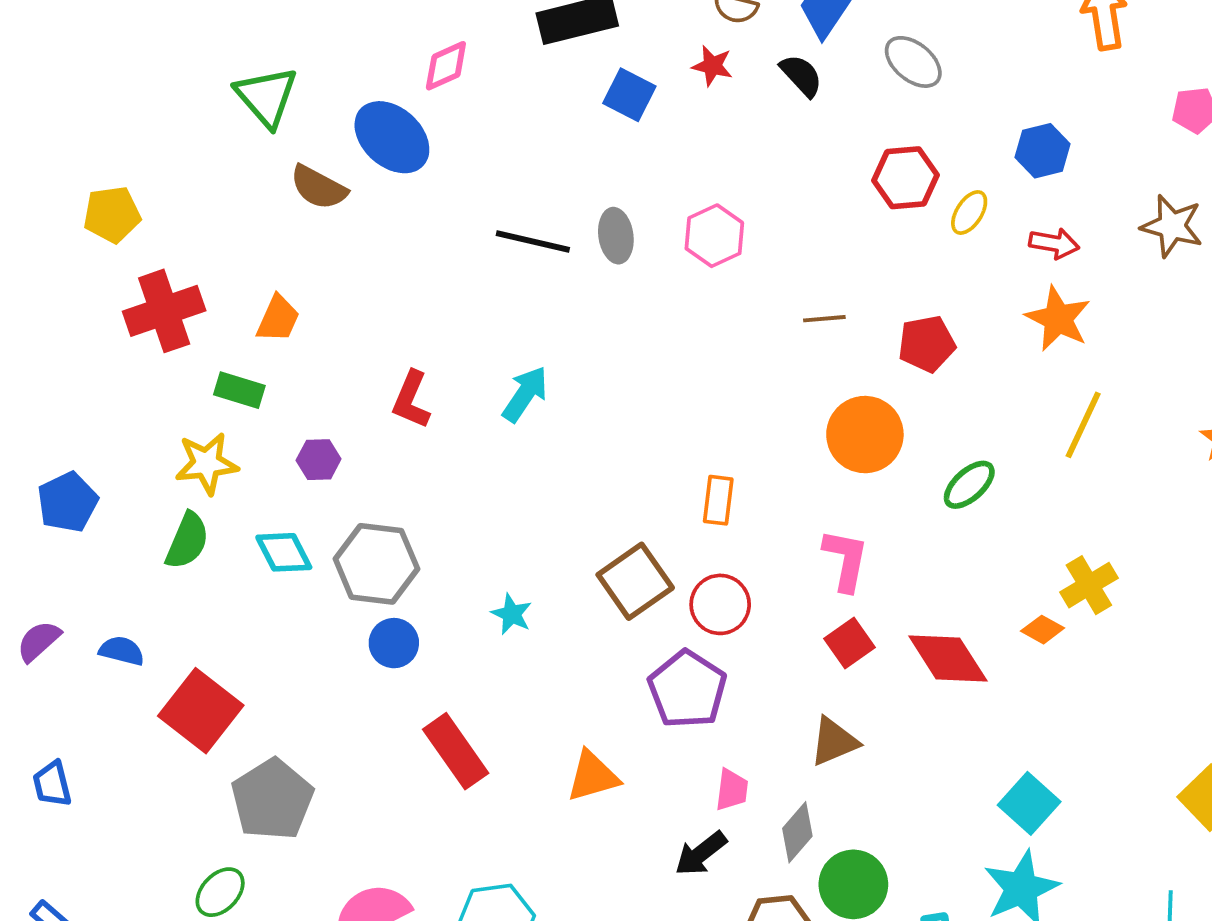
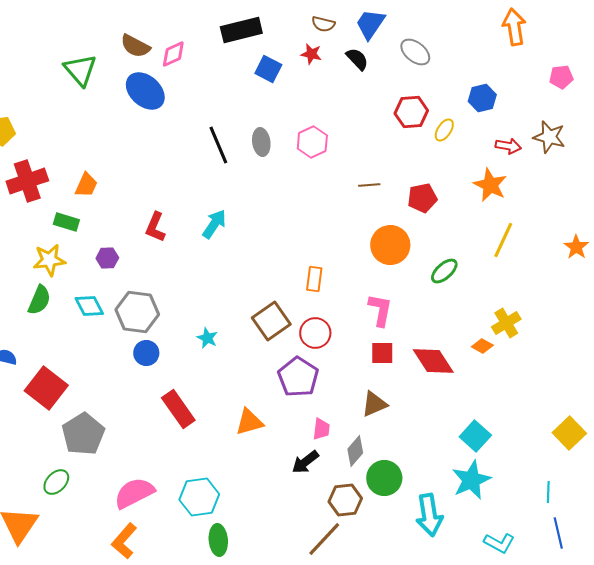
brown semicircle: (319, 187) -> (135, 46), moved
black line: (533, 241) -> (218, 145), turned 54
red arrow: (1054, 243) -> (508, 146), moved
red square: (849, 643) -> (382, 353), turned 35

